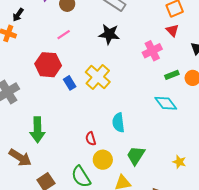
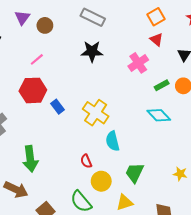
pink line: (64, 35) -> (37, 59), moved
yellow cross: (98, 77) -> (96, 113), moved

